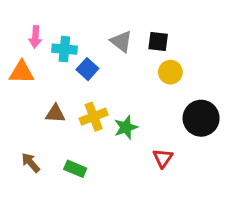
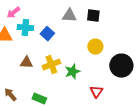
pink arrow: (35, 37) -> (13, 13), turned 48
gray triangle: (121, 41) -> (69, 16), turned -35
cyan cross: (64, 49) -> (25, 28), moved
yellow circle: (170, 72) -> (95, 47), moved

